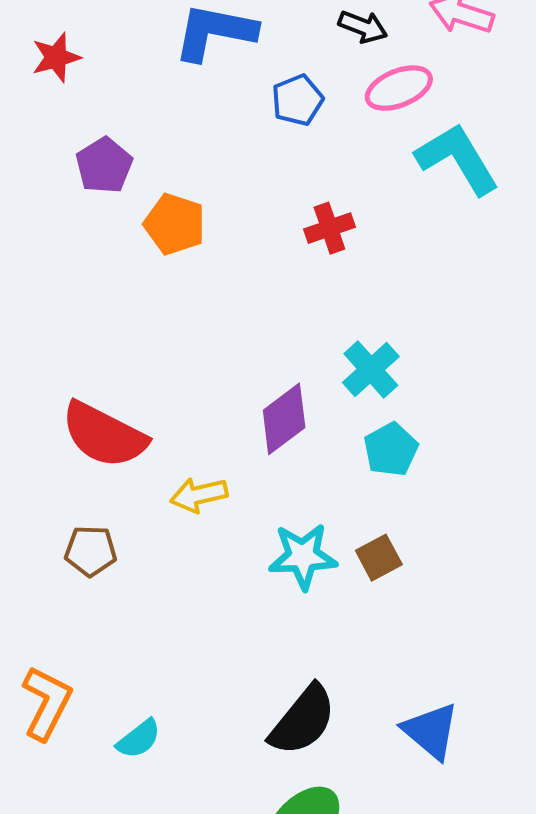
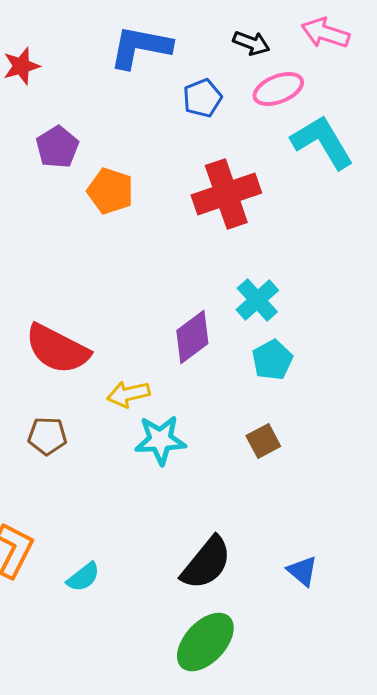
red cross: (329, 228) -> (226, 194), size x1.8
cyan star: (303, 556) -> (160, 440), moved
blue triangle: (431, 731) -> (302, 571), size x0.7

